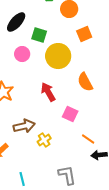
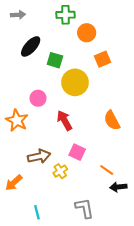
pink circle: (22, 54) -> (38, 98), moved
orange semicircle: (85, 82) -> (112, 120), moved
pink square: (70, 114) -> (77, 152), moved

